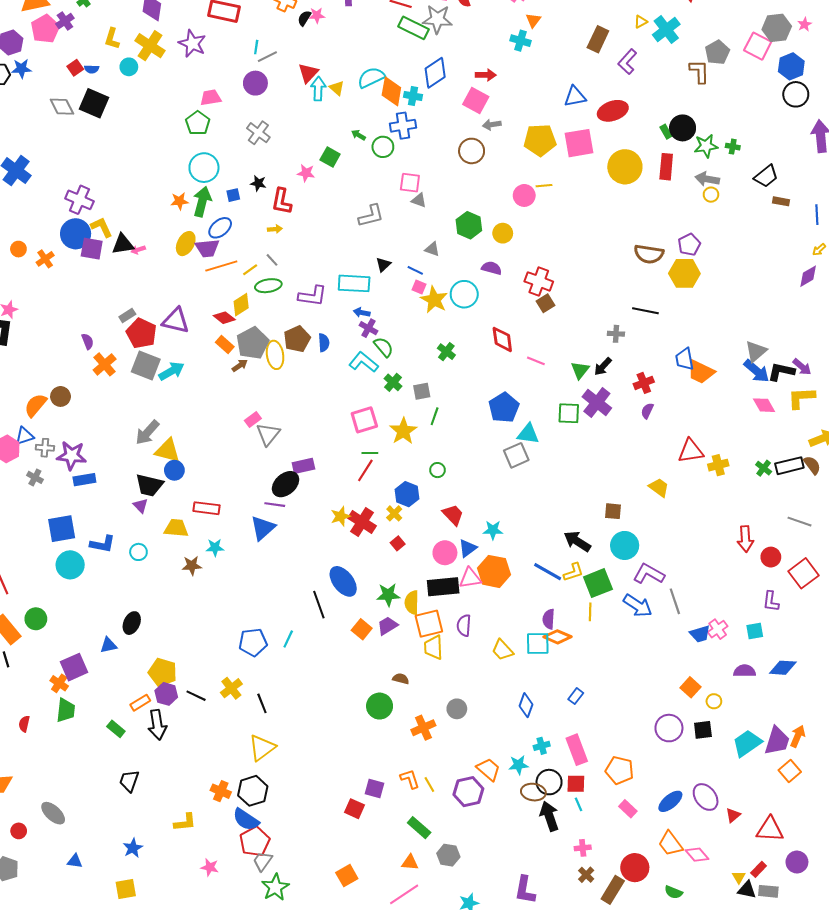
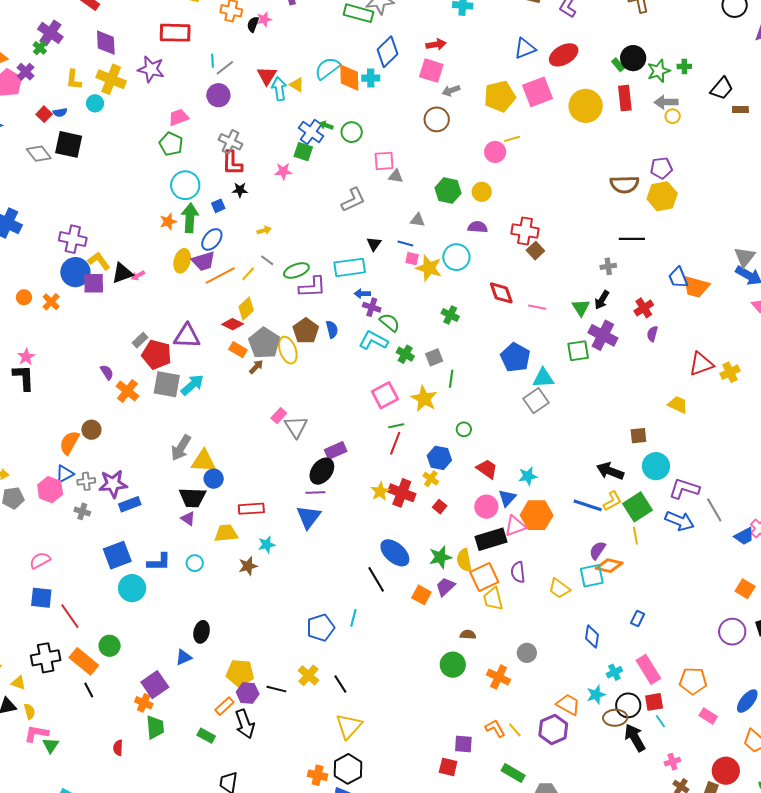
blue cross: (403, 126) -> (311, 132), moved, turned -35
red L-shape: (282, 201) -> (232, 163), moved
purple pentagon: (689, 245) -> (661, 168), turned 30
green ellipse: (268, 286) -> (296, 270), moved
purple semicircle: (549, 619) -> (597, 550), turned 42
orange cross: (423, 728) -> (499, 677), turned -30

